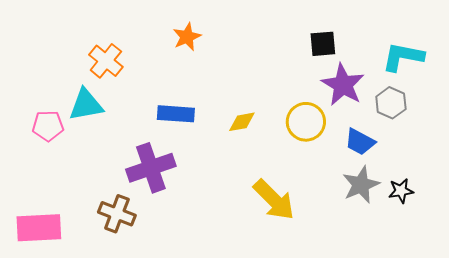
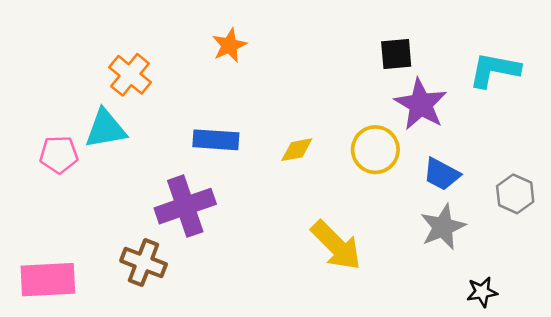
gray hexagon: (391, 103) -> (515, 194), moved
black star: (401, 191) -> (482, 292), moved

